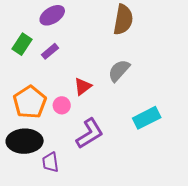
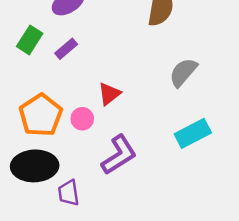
gray semicircle: (119, 71) -> (183, 72), moved

